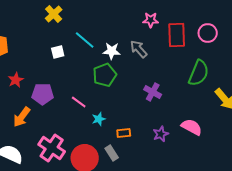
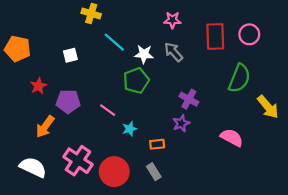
yellow cross: (54, 14) -> (91, 13), moved, turned -30
pink star: (151, 20) -> (172, 20), moved
white square: (58, 52) -> (70, 55), moved
purple star: (161, 134) -> (181, 123), moved
gray rectangle: (112, 153) -> (154, 172), moved

